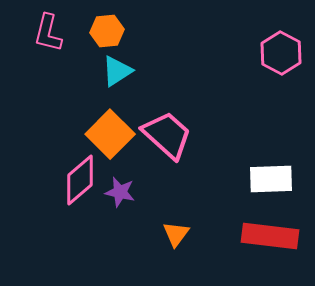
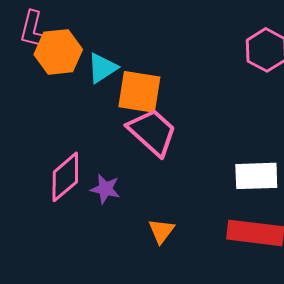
orange hexagon: (107, 31) -> (58, 52), moved, size x1.4
orange square: (110, 134) -> (139, 92), moved, turned -36

